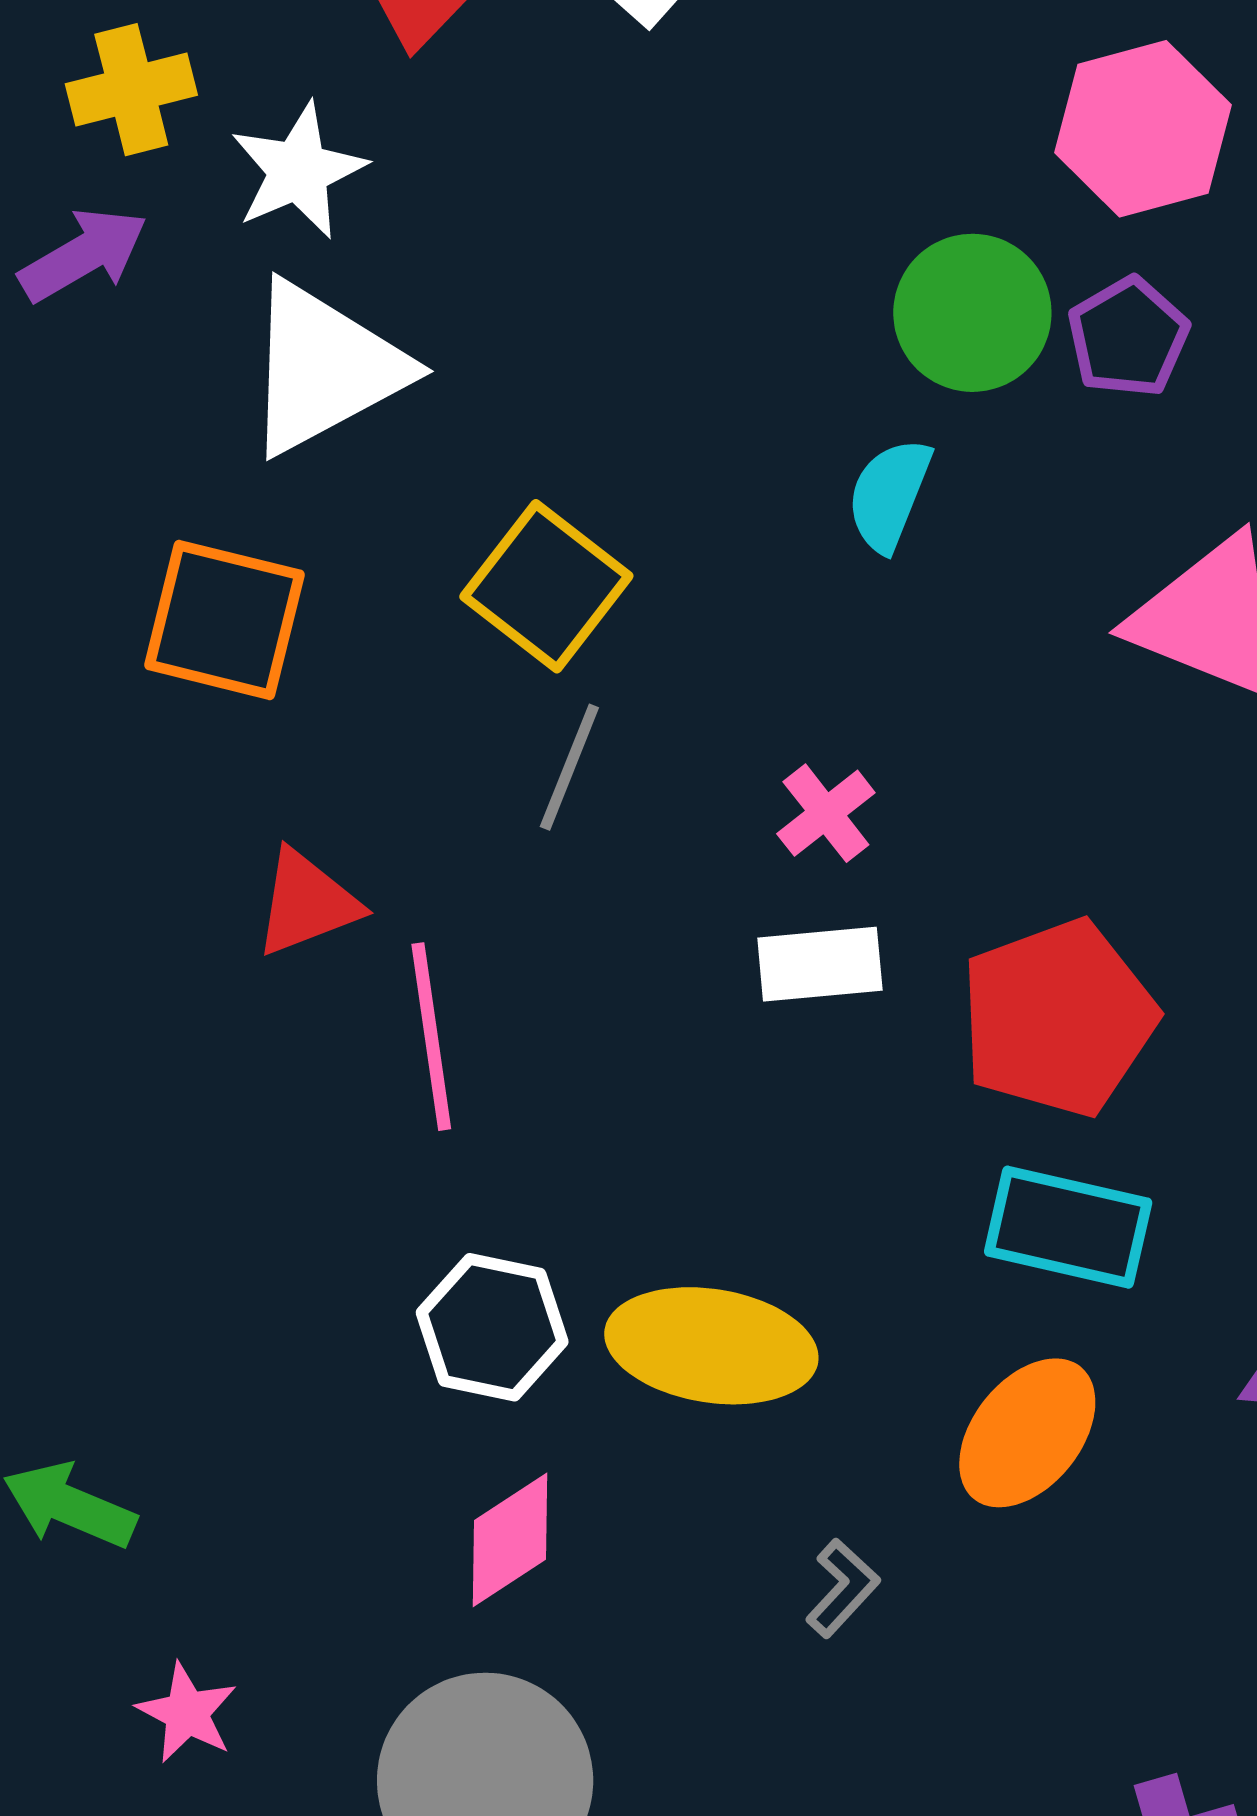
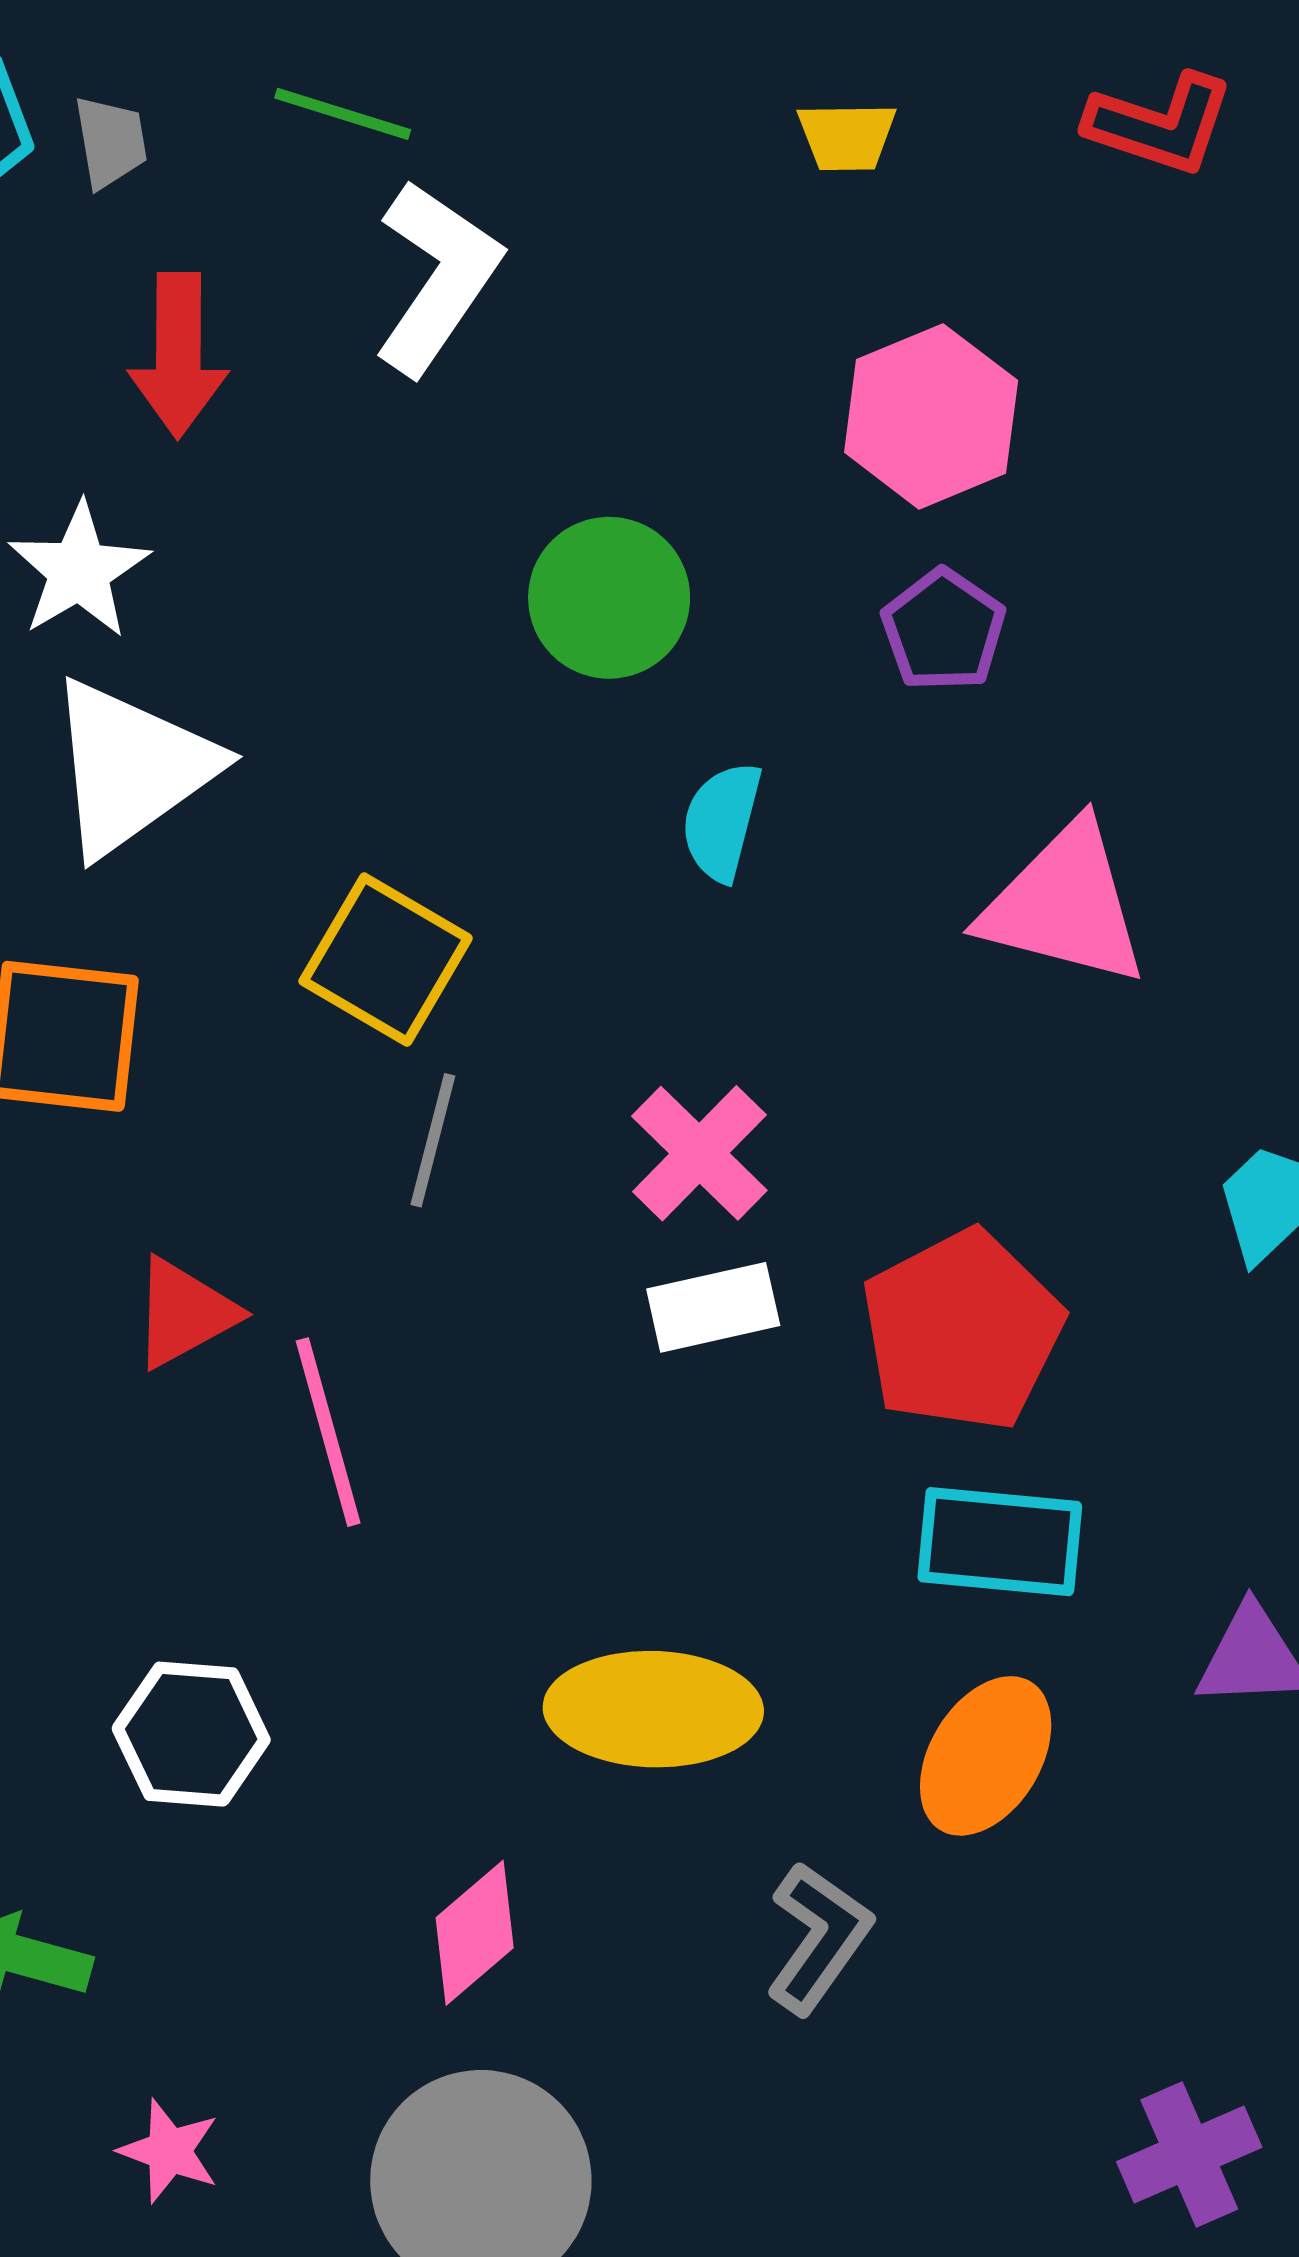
green circle: (972, 313) -> (609, 598), moved
pink cross: (826, 813) -> (699, 1153), size x1.4
white hexagon: (492, 1327) -> (191, 1734), moved
gray L-shape: (843, 1588) -> (819, 1938), size x1.5

